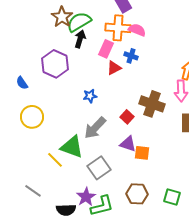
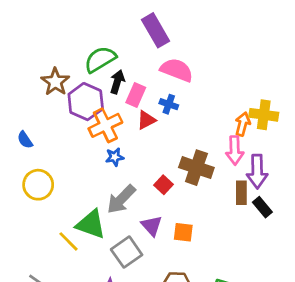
brown star: (62, 17) -> (55, 82), moved
orange cross: (118, 28) -> (105, 125), moved, turned -30
pink semicircle: (137, 30) -> (177, 70), size x1.4
black arrow: (80, 39) -> (117, 82), moved
purple hexagon: (55, 64) -> (86, 102), moved
purple triangle: (128, 144) -> (152, 226), moved, turned 30

